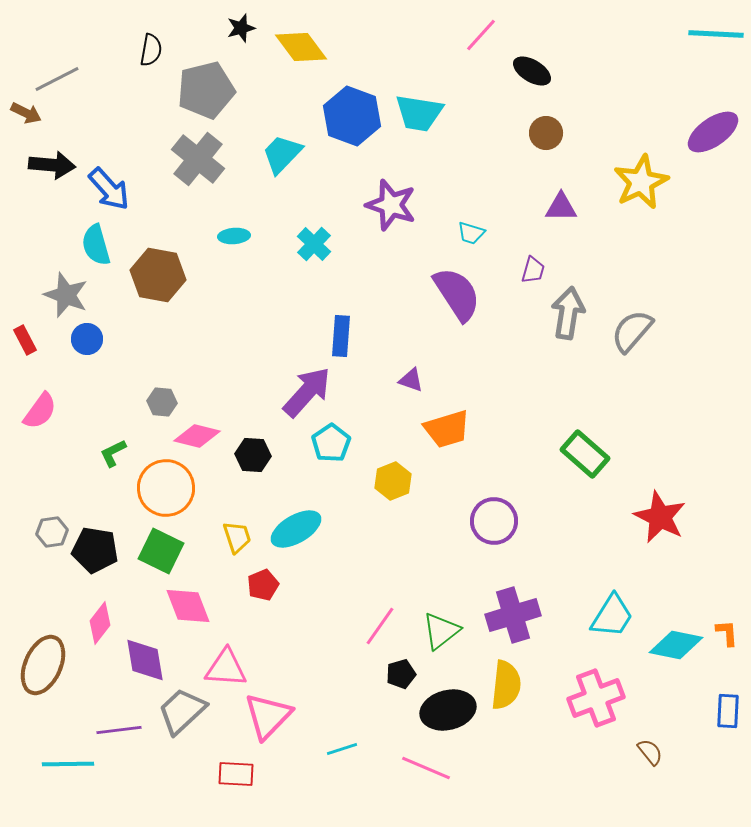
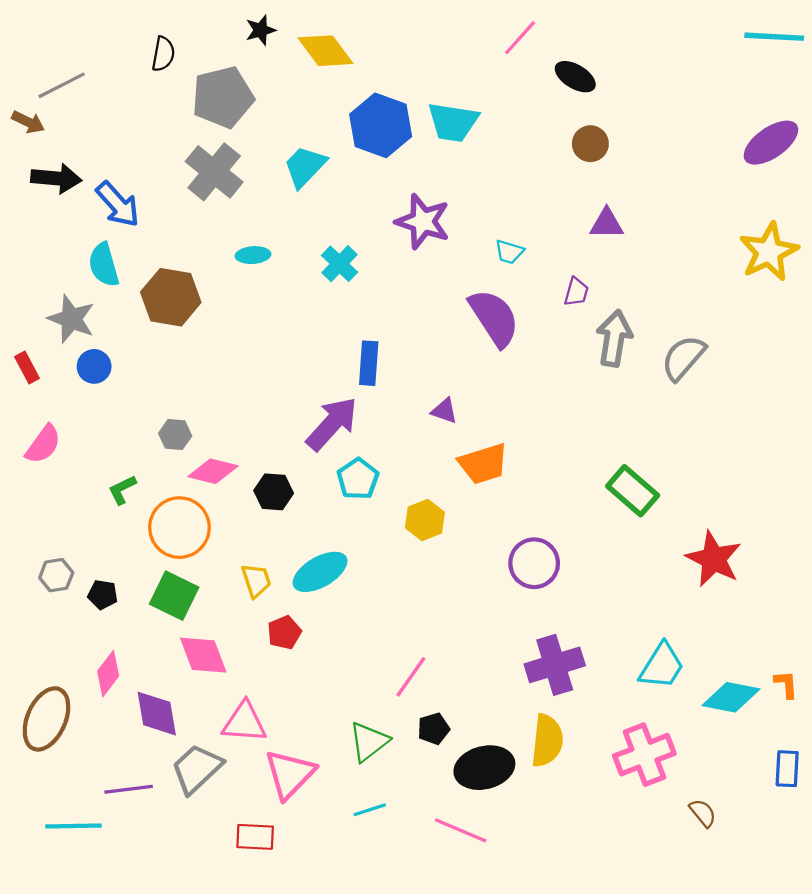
yellow star: (641, 182) -> (769, 252), moved
black pentagon: (95, 550) -> (103, 595), size x0.6
green triangle: (441, 631) -> (369, 742), moved

